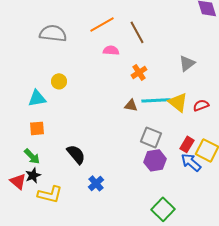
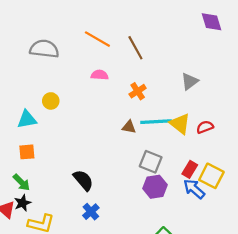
orange line: (102, 24) -> (97, 39), turned 60
pink semicircle: (111, 50) -> (100, 75), moved
black semicircle: (76, 154) -> (83, 180), moved

